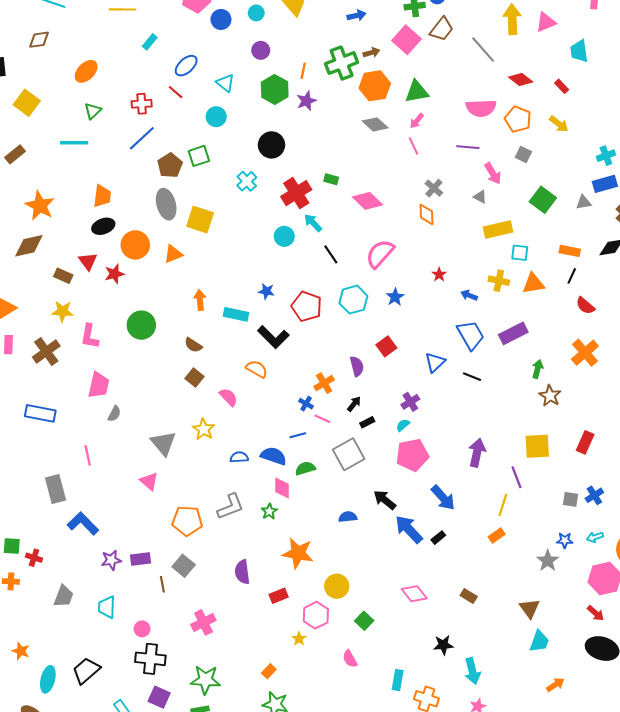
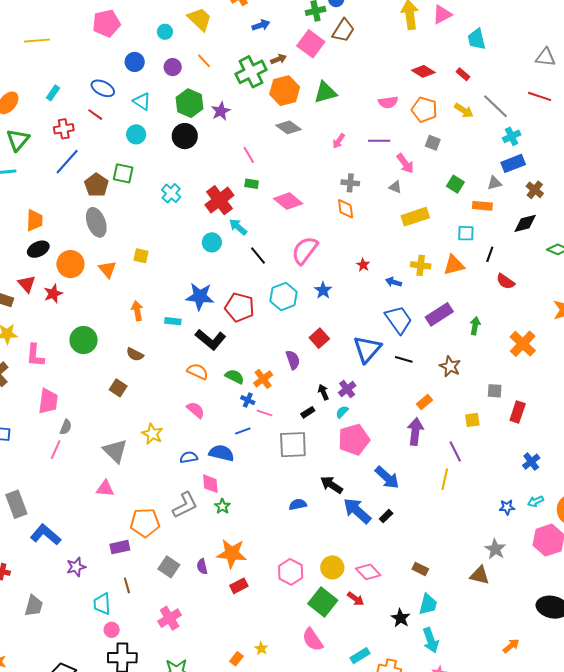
blue circle: (221, 19) -> (135, 62), moved
cyan rectangle: (150, 42) -> (53, 93), moved
gray line: (483, 50) -> (496, 106), moved
blue ellipse: (186, 66) -> (103, 88), turned 75
orange line: (303, 71) -> (204, 61), moved, turned -49
pink semicircle: (481, 108) -> (388, 102), size x0.7
green triangle: (93, 111) -> (18, 140), size x1.4
pink arrow: (417, 121) -> (339, 141), moved
black circle: (271, 145) -> (185, 136), moved
pink line: (414, 146) -> (249, 155), moved
green square: (199, 156) -> (123, 173), turned 35
gray cross: (434, 188) -> (350, 183), turned -30
green square: (543, 200) -> (455, 184), size x0.7
yellow square: (200, 220) -> (141, 256), moved, size x0.6
orange rectangle: (570, 251) -> (482, 206), moved
cyan square: (520, 253) -> (466, 233), moved
orange triangle: (173, 254) -> (107, 269), turned -42
blue star: (266, 291) -> (200, 296), size x1.8
cyan rectangle: (236, 314) -> (173, 321), size x0.7
orange cross: (585, 353) -> (523, 344), moved
blue triangle: (435, 362) -> (367, 349), size x1.4
green arrow: (538, 369) -> (475, 326), moved
brown square: (194, 377) -> (118, 388), moved
brown star: (550, 396) -> (450, 366), moved
pink semicircle: (229, 397) -> (196, 410), moved
black arrow: (354, 404) -> (323, 392), moved, turned -56
yellow square: (537, 446) -> (472, 420), size x0.6
gray square: (349, 454) -> (293, 445), turned 32
pink line: (88, 455) -> (56, 450), moved, turned 42
green semicircle: (305, 468) -> (235, 377), moved, turned 48
pink triangle: (149, 481) -> (105, 488), turned -30
pink diamond: (282, 488) -> (210, 484), moved
gray square: (571, 499) -> (495, 391), moved
orange rectangle: (497, 535) -> (425, 402), moved
orange star: (298, 553) -> (232, 554), moved
purple rectangle: (141, 559) -> (120, 547), moved
gray star: (548, 561) -> (495, 549), moved
gray square: (184, 566) -> (169, 567), moved
purple semicircle: (242, 572) -> (202, 566), size x0.7
yellow circle: (337, 586) -> (332, 567), moved
cyan trapezoid: (107, 607) -> (102, 604), moved
brown triangle: (530, 608) -> (480, 575), turned -35
red arrow: (596, 613) -> (356, 599), moved
pink hexagon: (316, 615) -> (291, 572), moved
green square: (364, 621) -> (323, 602), size x1.6
yellow star: (299, 639) -> (261, 648), moved
cyan trapezoid: (539, 641) -> (428, 604), moved
black star: (443, 645) -> (401, 618), turned -30
pink semicircle: (350, 659) -> (313, 640), size x1.4
cyan rectangle: (398, 680) -> (360, 656), turned 54

